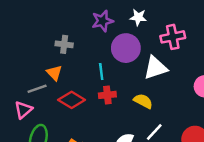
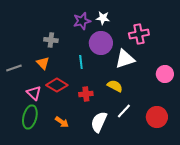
white star: (138, 17) -> (103, 18), moved
gray line: (37, 89) -> (14, 68), moved
red cross: (107, 95) -> (86, 94), moved
pink triangle: (23, 110) -> (34, 93), moved, turned -35

